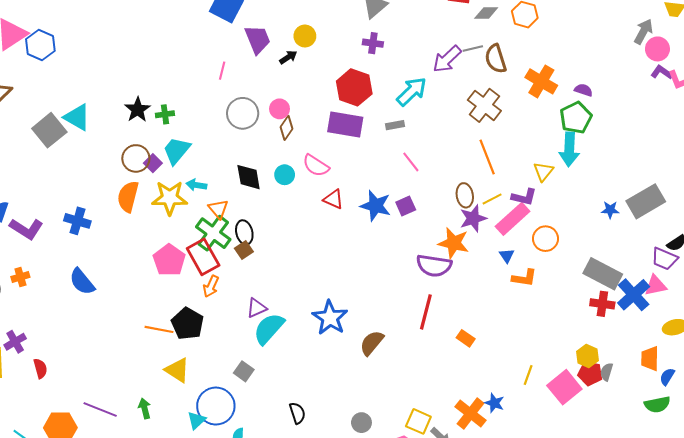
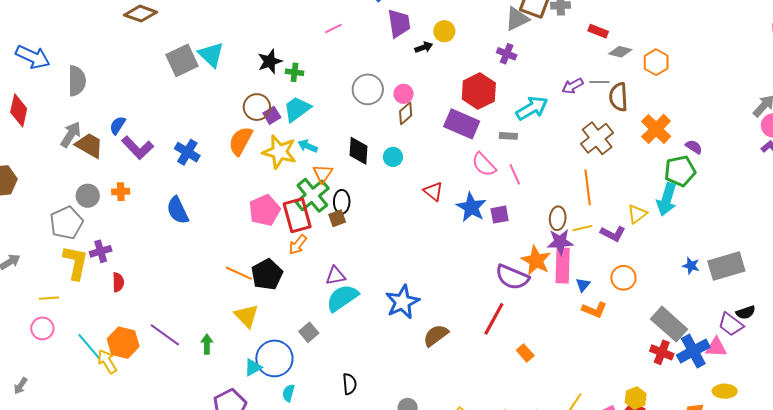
purple arrow: (447, 59) -> (573, 86), size x0.7
pink line: (222, 71) -> (333, 29), moved, turned 36
pink semicircle: (316, 166) -> (484, 165), moved
pink rectangle: (513, 219) -> (563, 266), moved, turned -60

